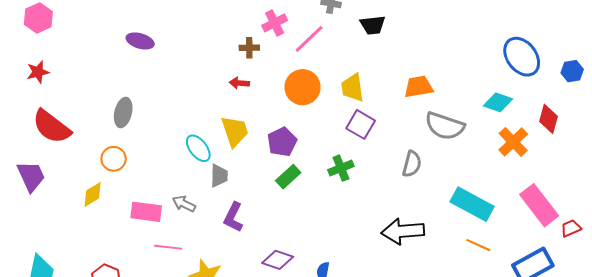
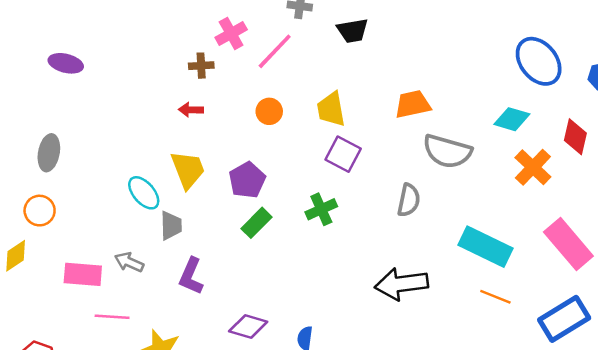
orange circle: (302, 87) -> (269, 111), size x0.6

